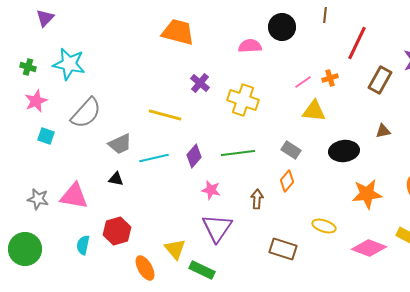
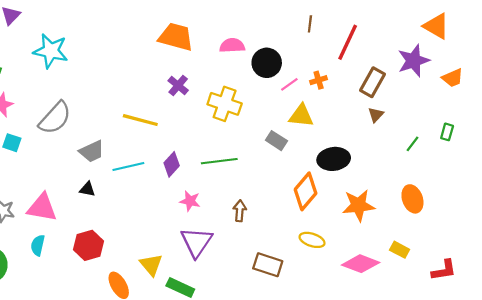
brown line: (325, 15) -> (310, 24), moved
black circle: (282, 27) -> (267, 63), moved
orange trapezoid: (178, 32) -> (176, 37), moved
cyan star: (69, 64) -> (51, 51), moved
brown triangle: (383, 131) -> (376, 115), moved, turned -35
gray rectangle: (291, 150) -> (276, 141), moved
orange diamond: (287, 181) -> (306, 191), moved, size x1.6
cyan semicircle: (83, 245) -> (38, 245), moved

